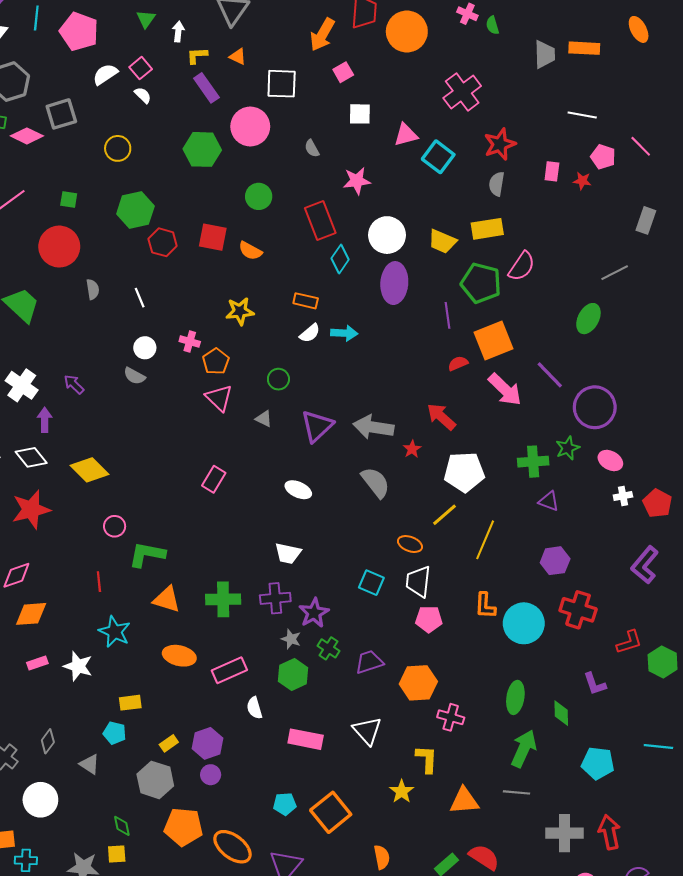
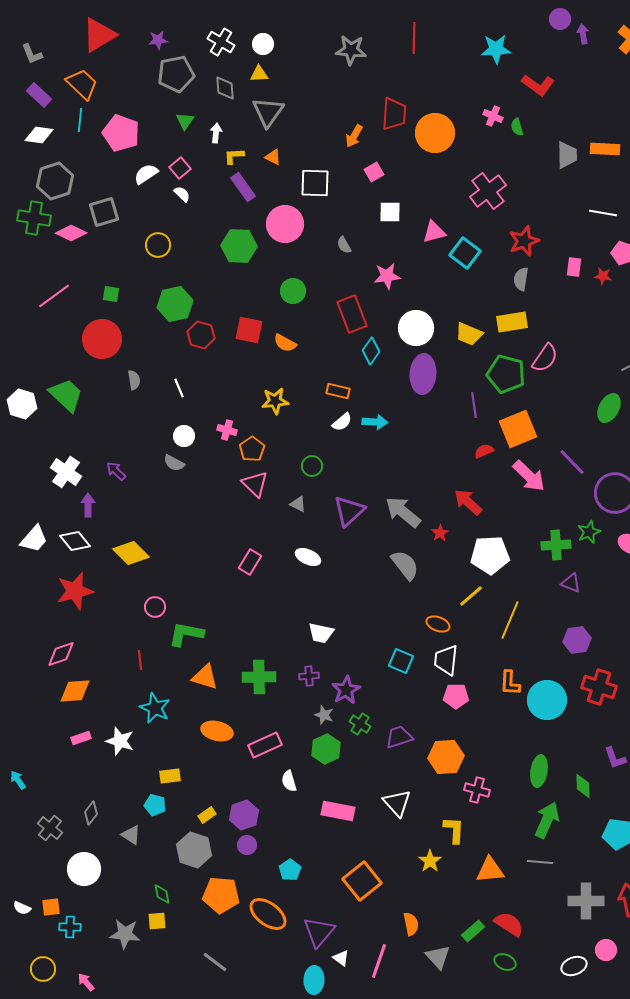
orange arrow: (322, 35) -> (354, 136), size x0.7
gray arrow: (373, 427) -> (403, 512), turned 30
white ellipse: (298, 490) -> (308, 557), moved
purple cross: (275, 598) -> (309, 676), size x0.7
cyan pentagon: (285, 804) -> (290, 870), moved, turned -30

